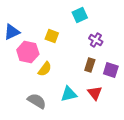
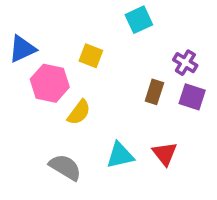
purple cross: (96, 40) -> (185, 63), moved
brown rectangle: (90, 65) -> (154, 92), moved
purple square: (111, 70) -> (192, 97), moved

